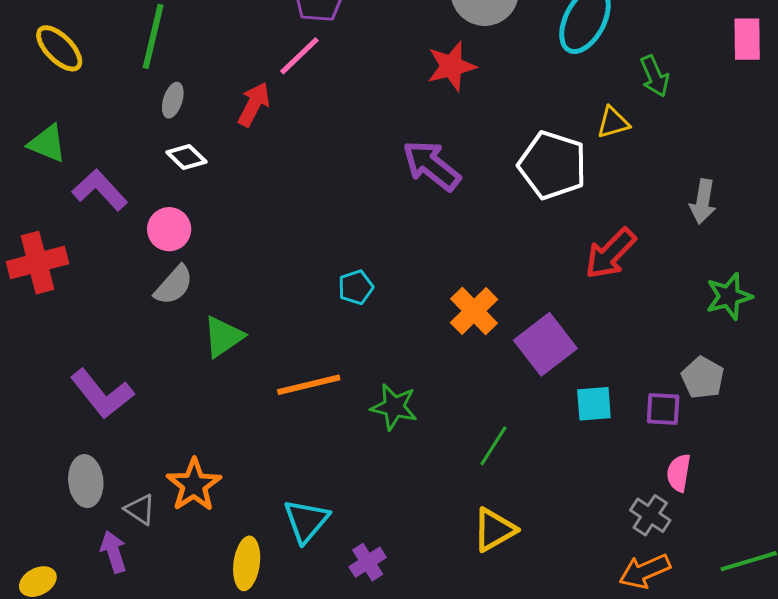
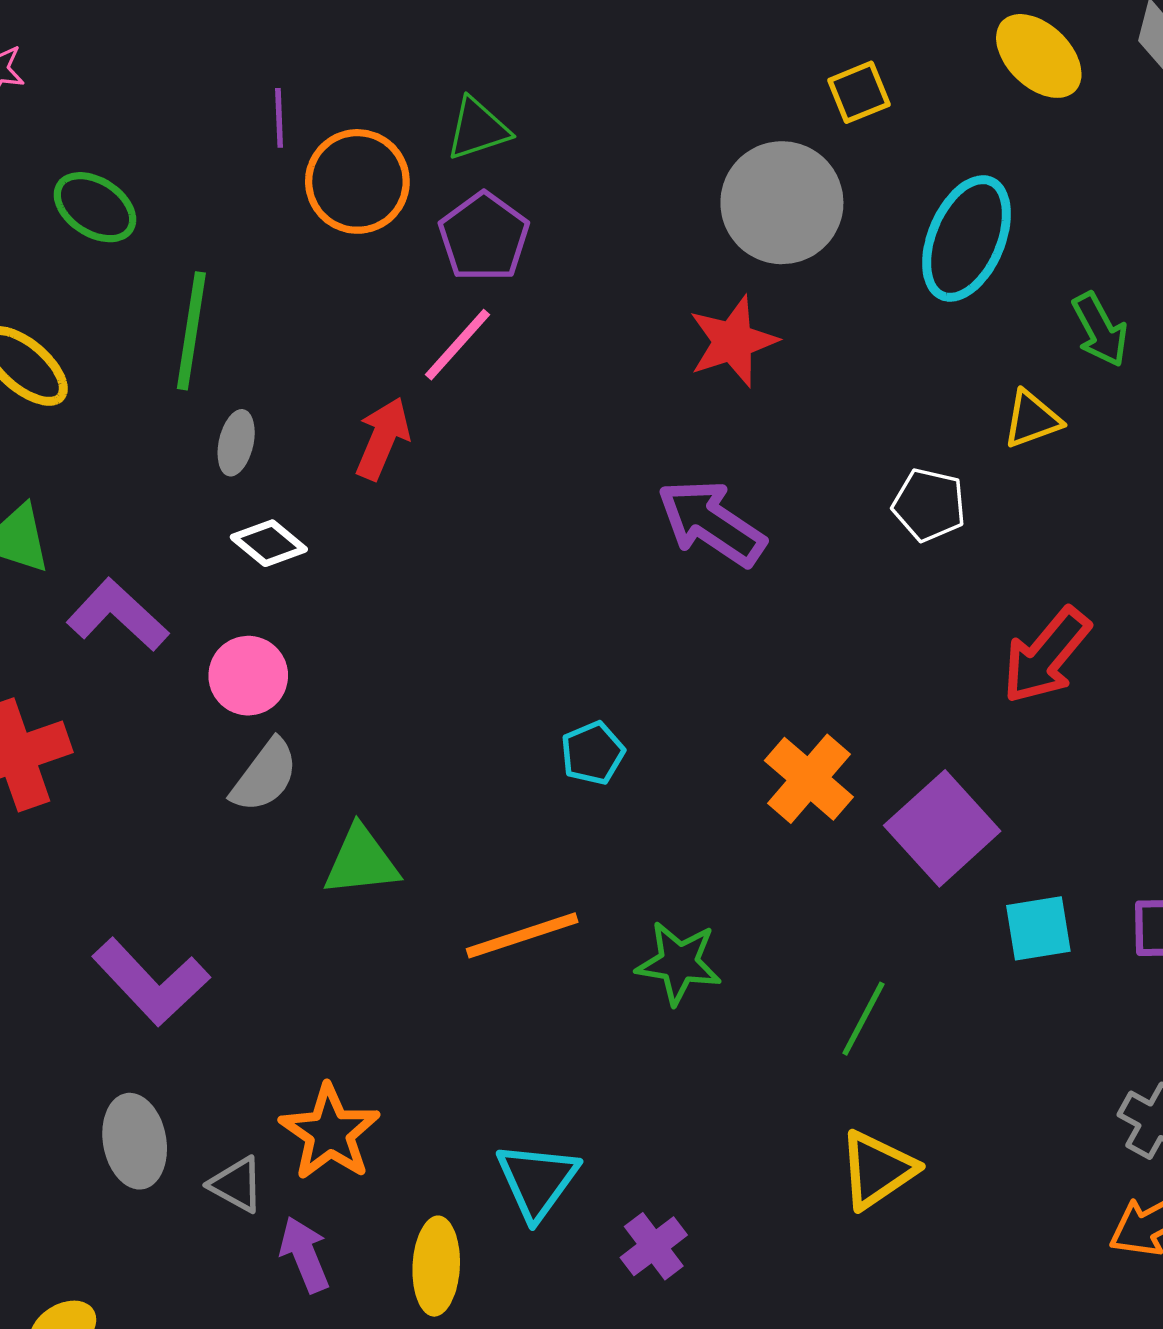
white pentagon: (552, 165) -> (929, 505), size x0.6
green triangle: (223, 337) -> (361, 861), turned 33
purple arrow: (114, 552) -> (305, 1254), moved

